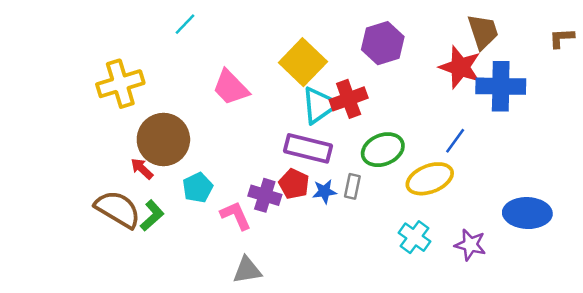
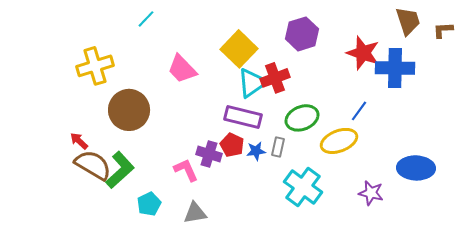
brown trapezoid: (483, 32) -> (408, 21), moved
red arrow: (142, 169) -> (79, 141), moved
cyan pentagon: (198, 188) -> (149, 204), moved
green L-shape: (152, 216) -> (120, 170), size x1.5
cyan cross: (415, 237) -> (303, 187), moved, size x1.5

